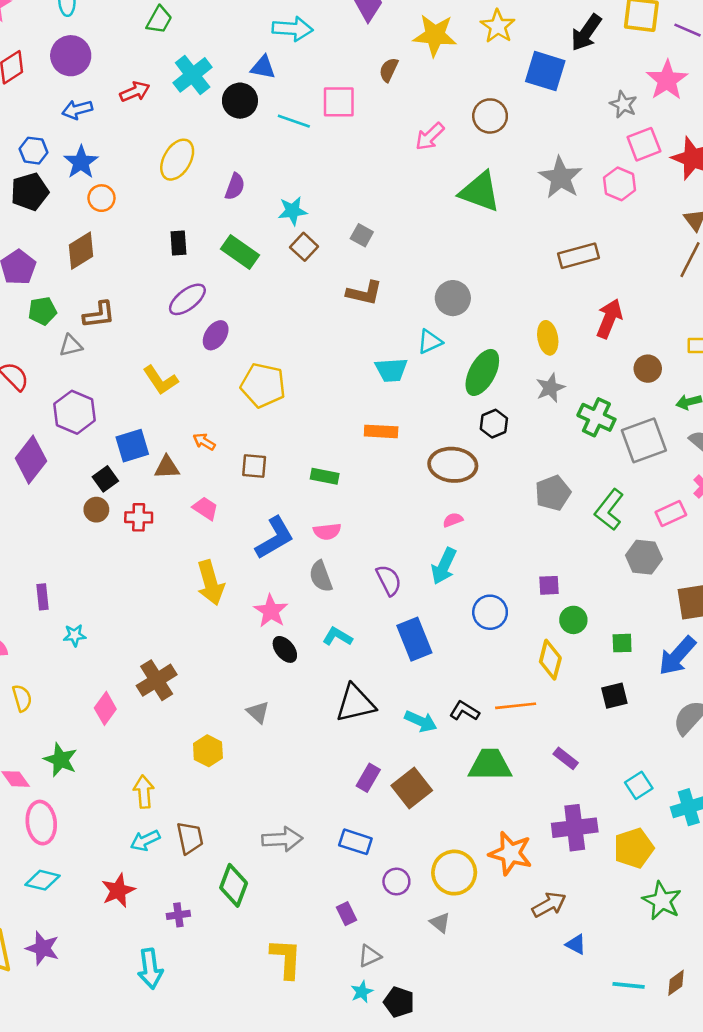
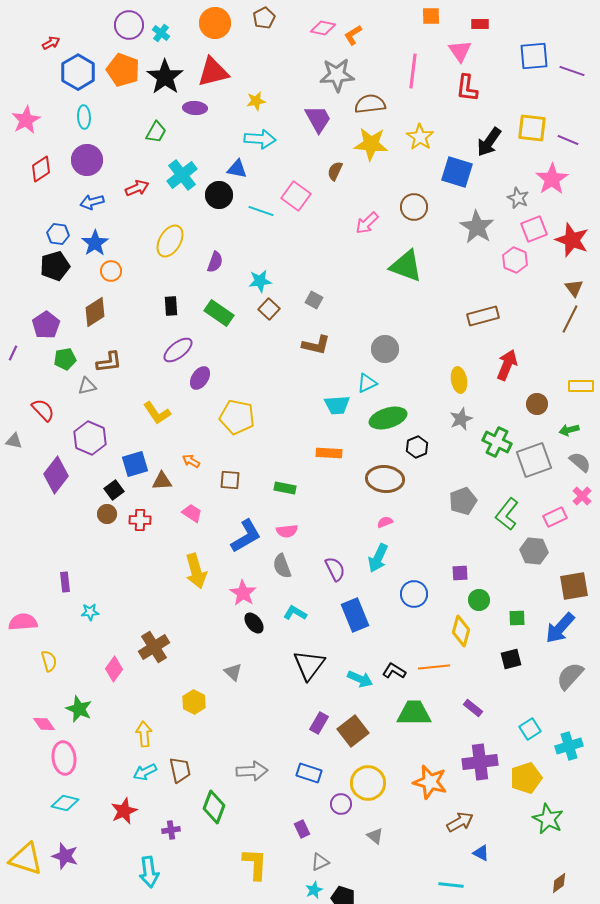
pink square: (339, 102) -> (296, 196), turned 36
gray star: (561, 178) -> (477, 227), moved
green ellipse: (482, 372) -> (388, 418), moved, turned 45
black triangle: (355, 703) -> (309, 665), turned -40
yellow circle: (454, 873) -> (368, 783), moved
cyan line: (629, 985) -> (451, 885), moved

